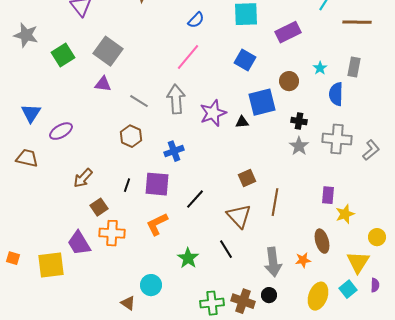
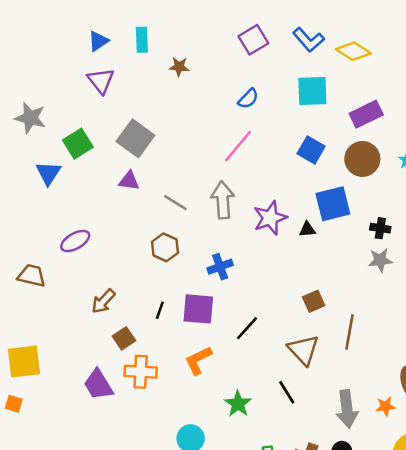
brown circle: (289, 81) -> (362, 159), moved, size x1.4
blue triangle: (31, 113) -> (48, 173), moved
gray star: (299, 146) -> (380, 260), turned 30
yellow square: (51, 265) -> (24, 361), moved

